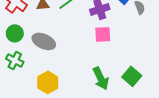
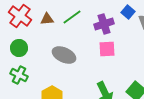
gray ellipse: (44, 41) -> (64, 55), moved

